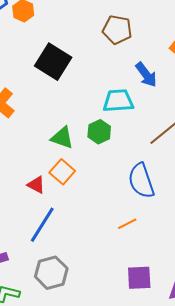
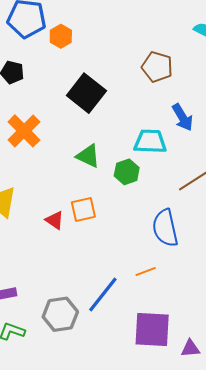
green triangle: (62, 138) -> (88, 156), moved
orange square: (62, 172) -> (83, 210), turned 30
blue line: (42, 225) -> (103, 294), moved
purple square: (139, 278) -> (152, 330), size x1.4

